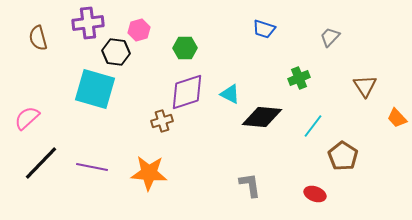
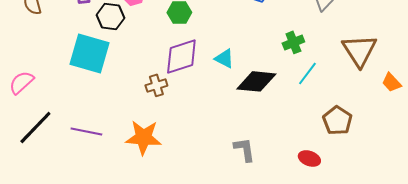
brown triangle: (365, 86) -> (359, 50), size x1.5
cyan line: (313, 126) -> (307, 73), moved

